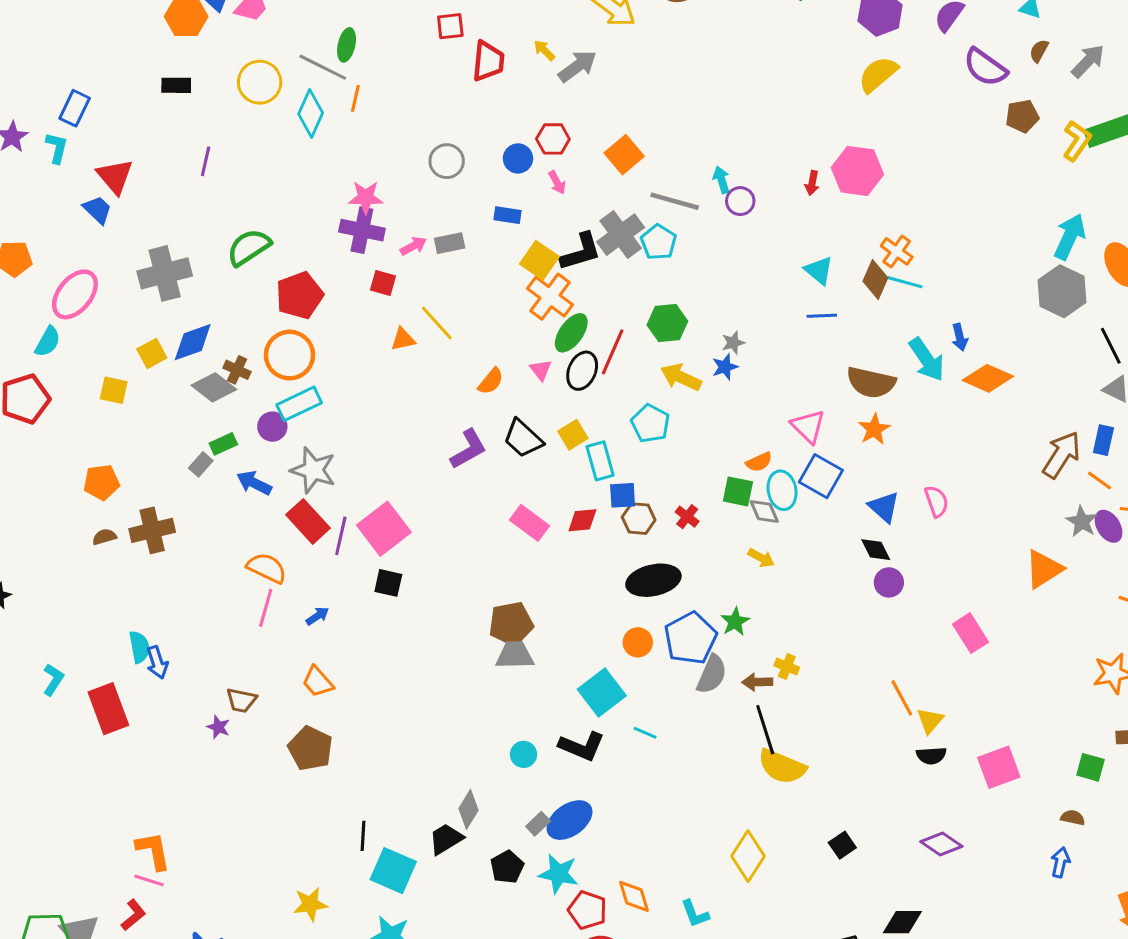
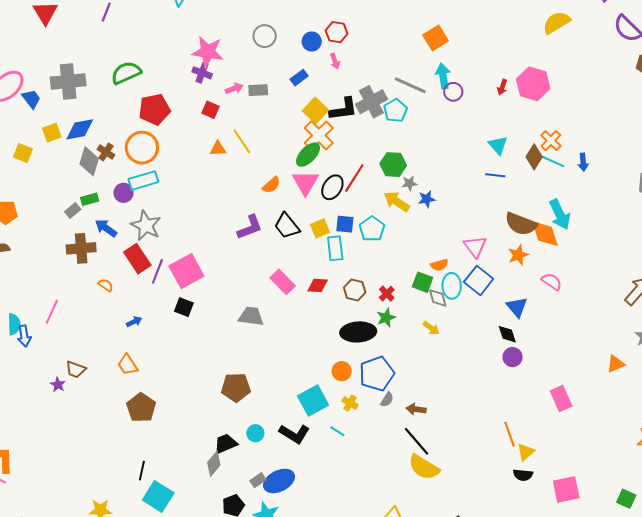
orange square: (624, 155) -> (436, 38), moved
cyan arrow: (721, 180) -> (443, 76), size x1.4
pink star: (366, 197) -> (208, 52), size x1.4
blue trapezoid: (98, 210) -> (31, 99), moved
blue rectangle: (508, 215) -> (299, 78), turned -54
purple cross: (362, 230) -> (202, 73), size x0.7
green ellipse: (571, 333) -> (308, 155), moved
blue arrow: (960, 337) -> (583, 162), moved
gray star: (733, 343) -> (409, 183), moved
pink triangle: (541, 370) -> (305, 183), size x1.8
orange diamond: (988, 378) -> (545, 234), moved, turned 40
gray diamond: (214, 387) -> (89, 161), turned 60
blue square: (623, 495) -> (345, 224), moved
pink semicircle: (936, 501) -> (552, 282), moved, turned -45
brown cross: (152, 530) -> (81, 248), moved
orange semicircle: (267, 568) -> (106, 285), size x0.6
orange triangle: (1044, 569) -> (616, 364), size x0.7
pink line: (266, 608) -> (52, 312), moved
green star: (735, 622) -> (386, 318), moved
brown pentagon: (511, 624) -> (236, 387), moved
gray trapezoid: (515, 655) -> (251, 316), moved
yellow cross: (787, 667) -> (350, 403), moved
gray semicircle: (712, 674) -> (387, 400), size x0.6
black line: (765, 730) -> (417, 441), turned -32
brown pentagon: (310, 748) -> (141, 408), moved
black trapezoid: (446, 839) -> (226, 444), moved

